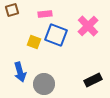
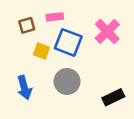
brown square: (12, 10) -> (27, 25), moved
gray circle: (44, 84) -> (67, 81), moved

